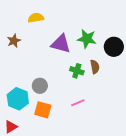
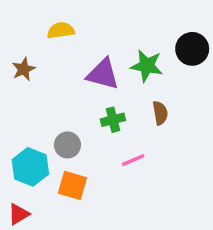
black circle: (114, 47) -> (192, 49), moved
green cross: (77, 71) -> (113, 120), moved, turned -32
pink line: (78, 103) -> (133, 160), moved

